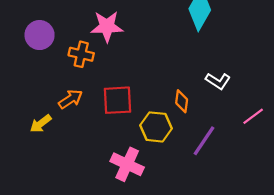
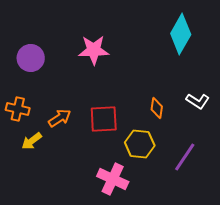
orange cross: (81, 54) -> (18, 109), moved
orange diamond: (182, 101) -> (157, 108), moved

